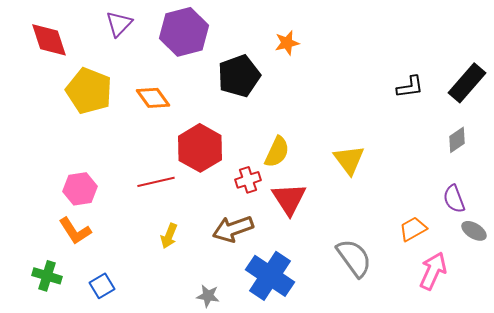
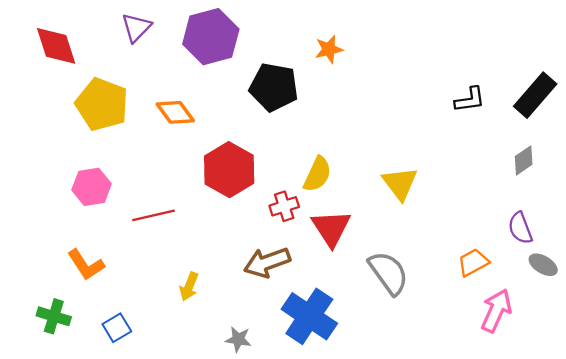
black pentagon: (239, 76) -> (274, 87), turned 30
red line: (156, 182) -> (153, 215), moved
pink hexagon: (80, 189) -> (92, 187), moved
yellow arrow: (169, 236) -> (189, 287), moved
gray semicircle: (354, 258) -> (388, 273), moved

